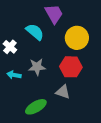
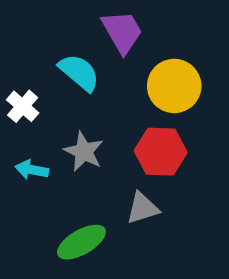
gray star: (37, 67) -> (84, 152), turned 30
gray triangle: (63, 92) -> (143, 208), turned -35

